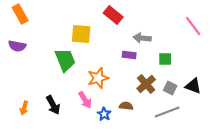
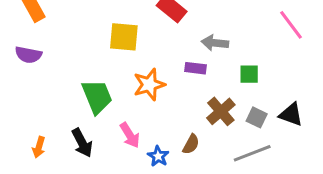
green trapezoid: (65, 60) -> (97, 97), moved
orange star: (98, 78) -> (149, 85), moved
brown semicircle: (126, 106) -> (191, 144), turned 112

